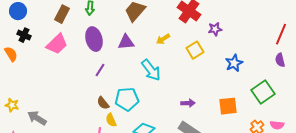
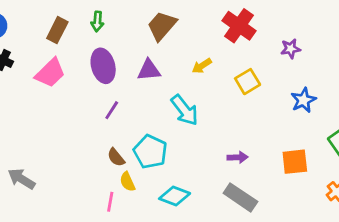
purple star: (215, 29) -> (291, 49), moved
cyan pentagon: (127, 99) -> (150, 152), turned 30

